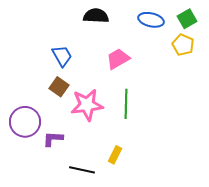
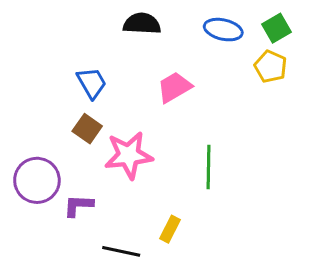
green line: (126, 104) -> (208, 167), moved

